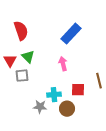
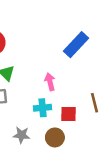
blue rectangle: (71, 34) -> (76, 45), moved
cyan cross: (54, 95) -> (43, 108), moved

